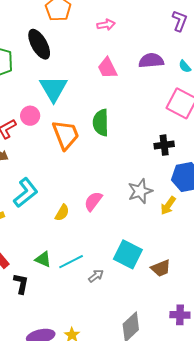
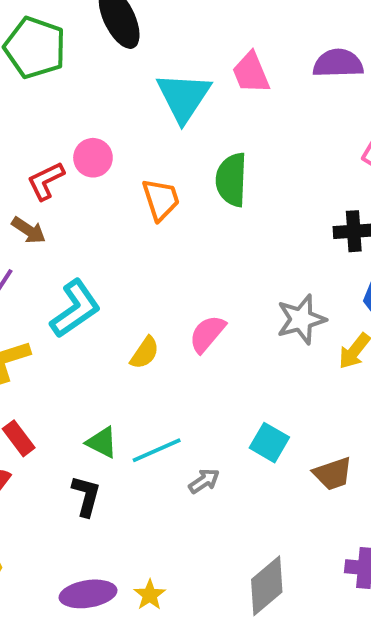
cyan triangle: (53, 89) -> (184, 97), moved
orange trapezoid: (66, 135) -> (161, 199), size x0.7
cyan square: (128, 254) -> (269, 443), size x0.7
black L-shape: (21, 284) -> (86, 496), moved

